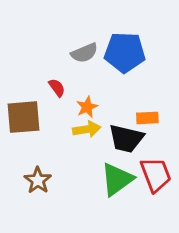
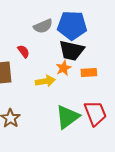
orange star: (87, 107) -> (64, 68), moved
black trapezoid: (126, 138) -> (72, 51), moved

